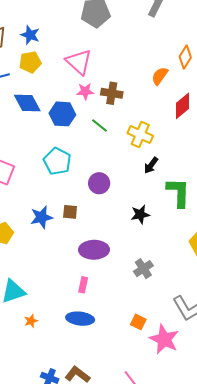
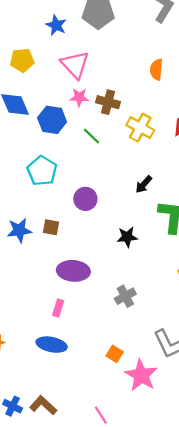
blue star: (30, 35) -> (56, 25), moved
orange semicircle: (160, 76) -> (156, 70), moved, turned -36
yellow cross: (140, 135) -> (140, 128), moved

